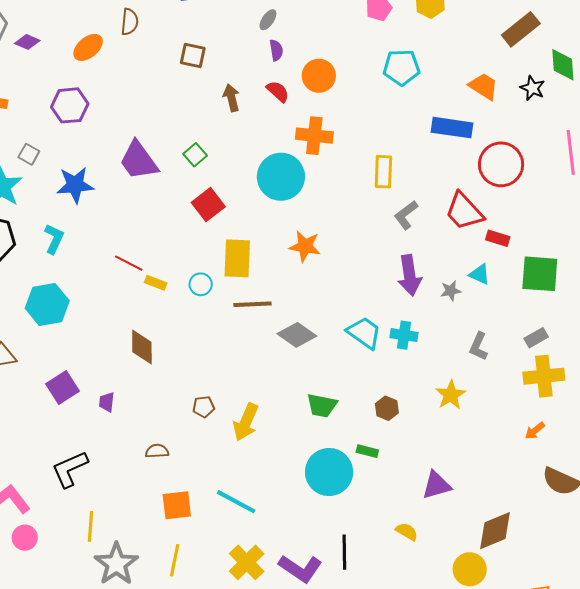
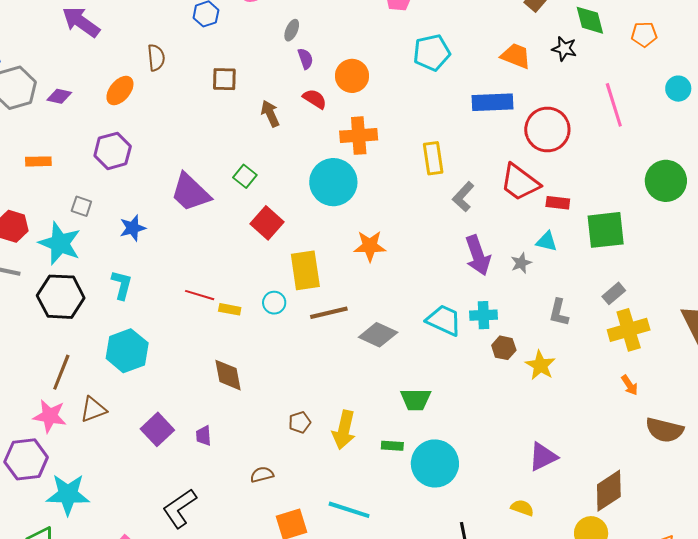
blue star: (75, 185) -> (133, 228), size x0.7
brown hexagon: (387, 408) -> (504, 348), moved
orange arrow: (535, 431) -> (630, 385), turned -75
green rectangle: (367, 451) -> (392, 446), moved

